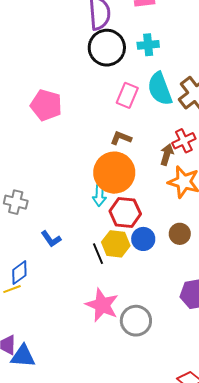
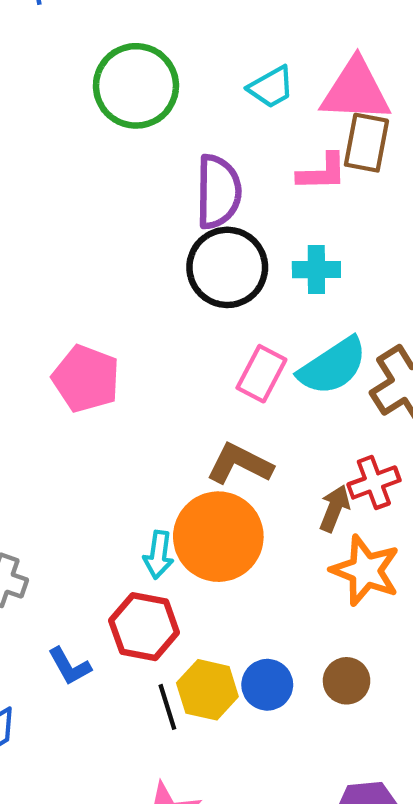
cyan semicircle: (160, 89) -> (333, 366), turned -108
brown L-shape: (121, 138) -> (240, 464), size x1.4
cyan arrow: (99, 195) -> (158, 555), moved
red hexagon: (125, 213) -> (144, 627), moved

